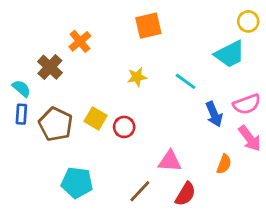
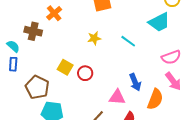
brown cross: (50, 67) -> (33, 31), turned -30
blue arrow: (214, 114) -> (135, 82), moved
brown pentagon: (56, 124) -> (37, 87), moved
orange semicircle: (224, 164) -> (155, 99), size x1.5

